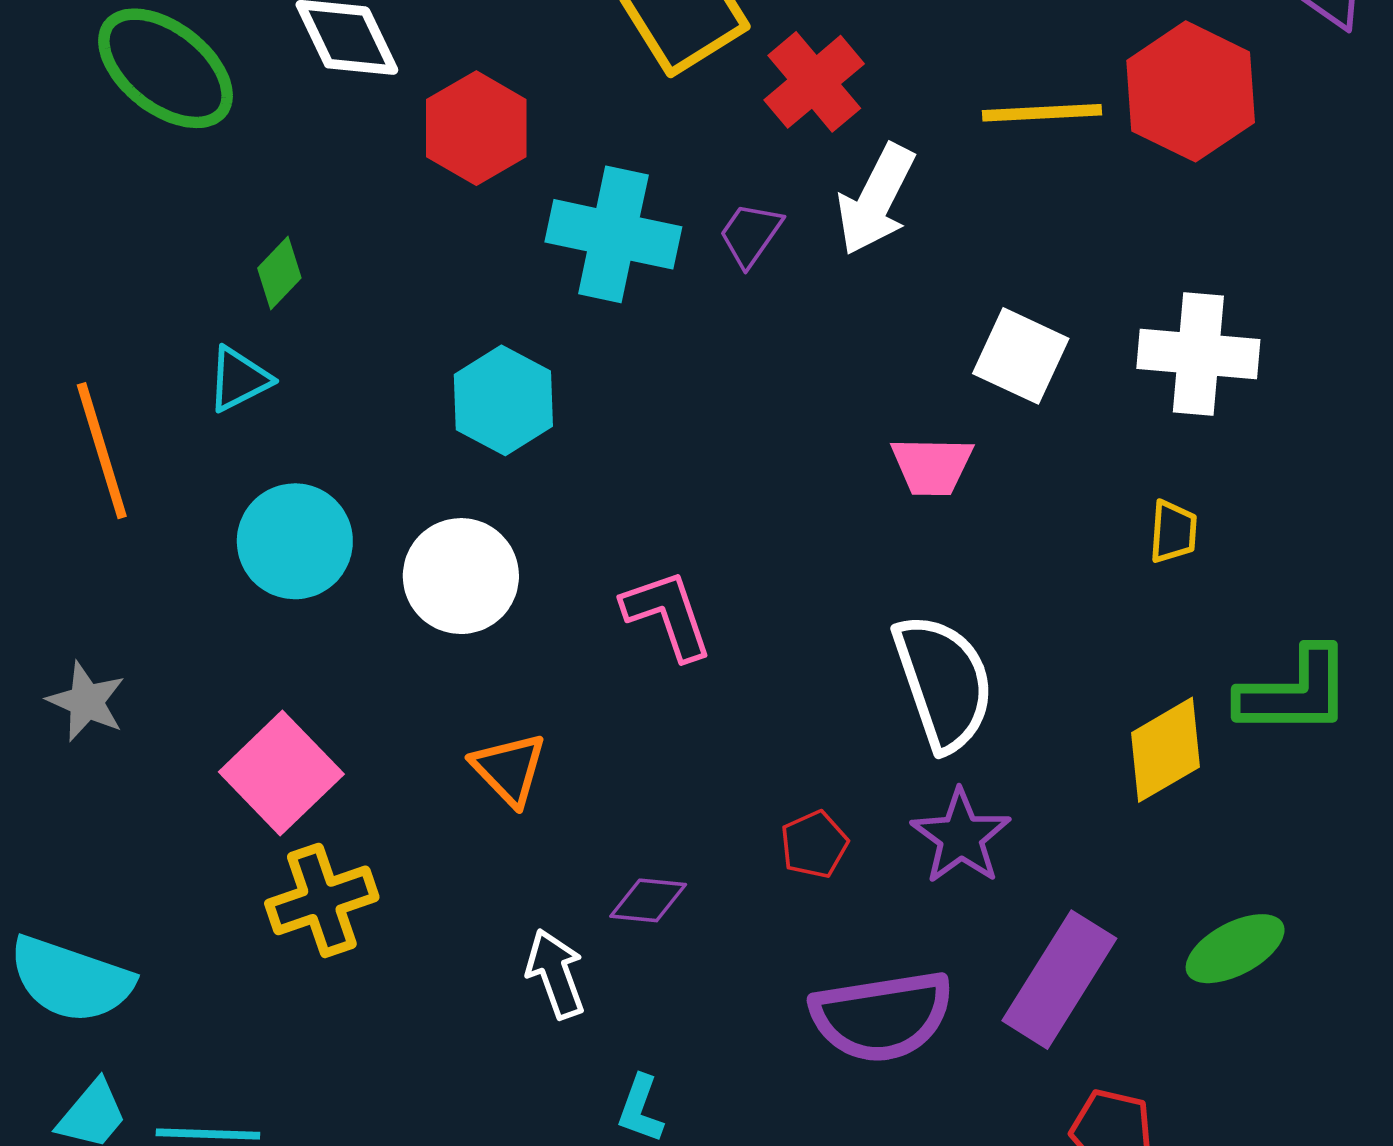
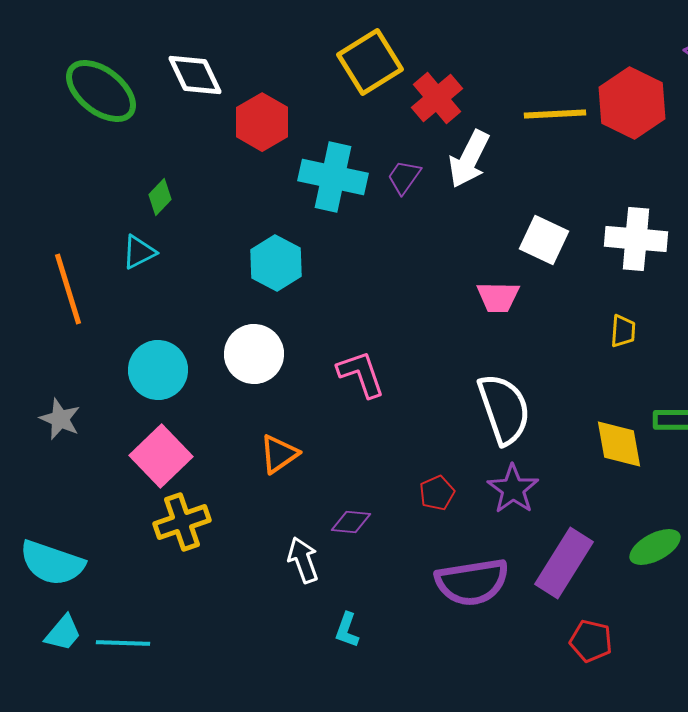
cyan circle: (295, 541) -> (158, 370), moved
yellow diamond: (1166, 750) -> (619, 444), turned -70
orange triangle: (509, 769) -> (279, 454), turned 39

